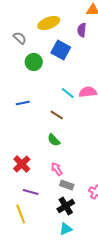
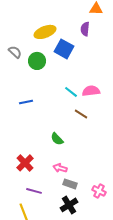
yellow ellipse: (49, 23) -> (45, 32), moved
gray semicircle: (20, 38) -> (15, 52), moved
brown line: (57, 115) -> (81, 114), moved
pink arrow: (57, 169) -> (60, 168), turned -40

